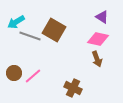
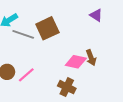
brown square: (54, 30) -> (47, 28), turned 35
pink diamond: (98, 39) -> (76, 62), moved

